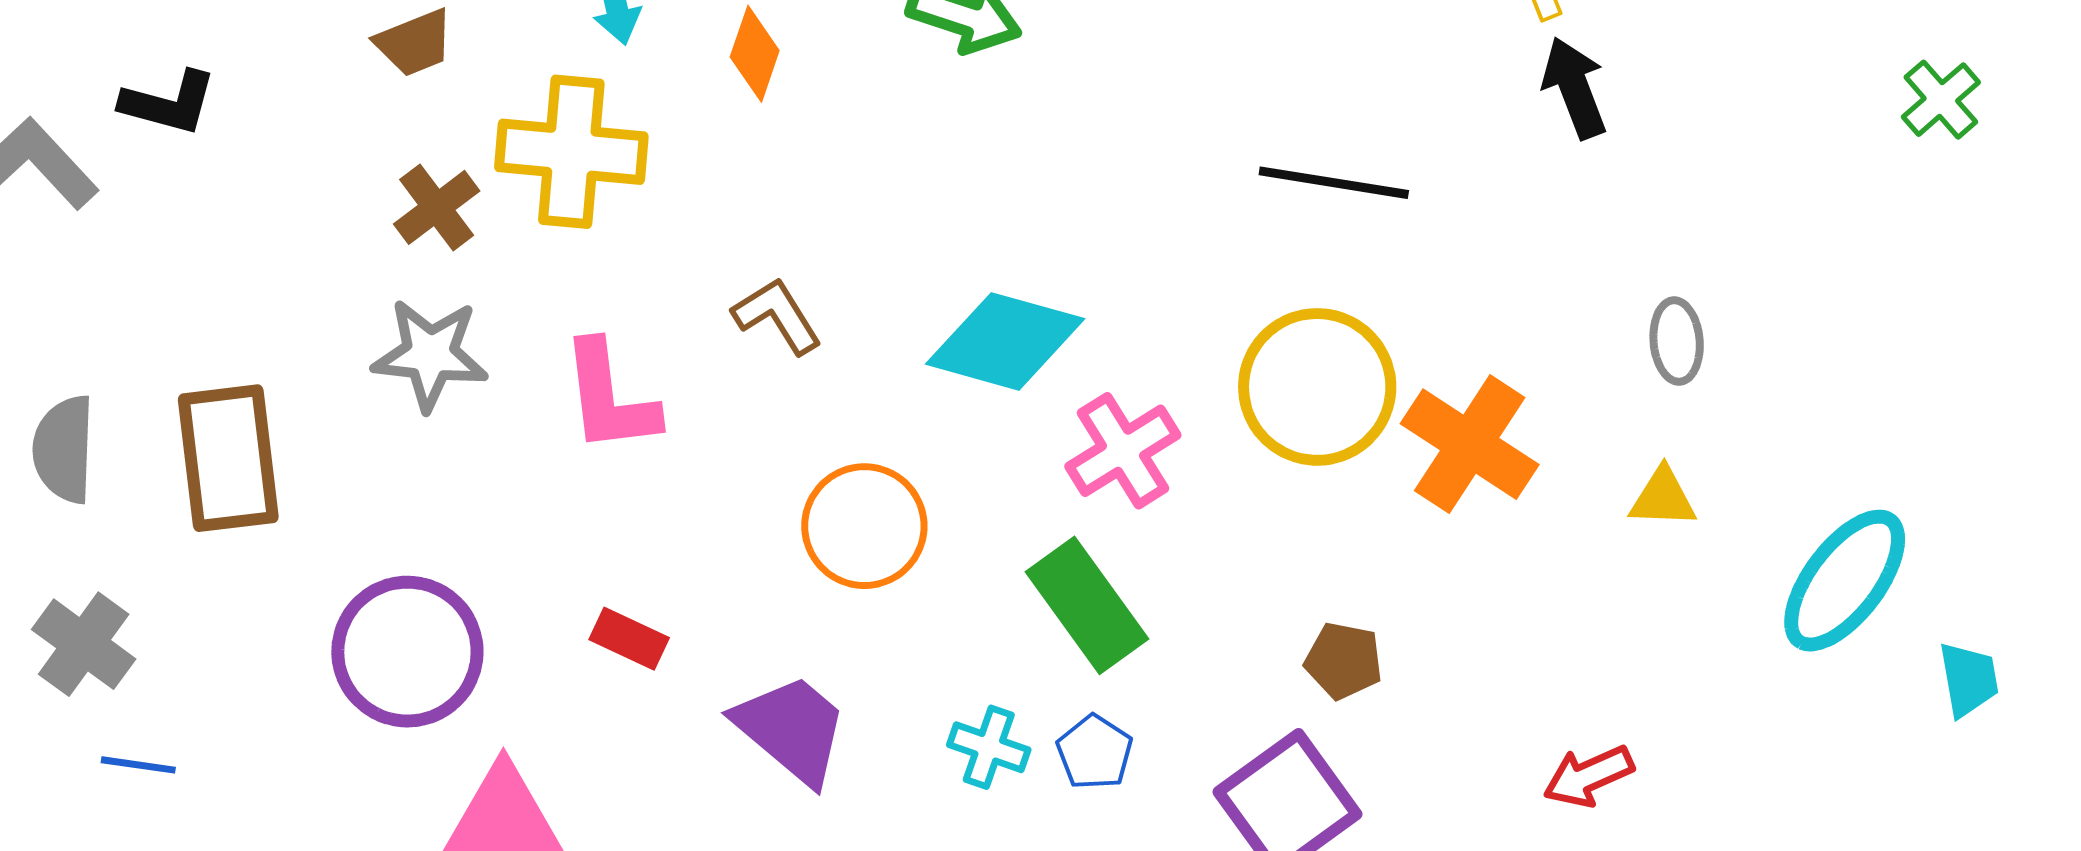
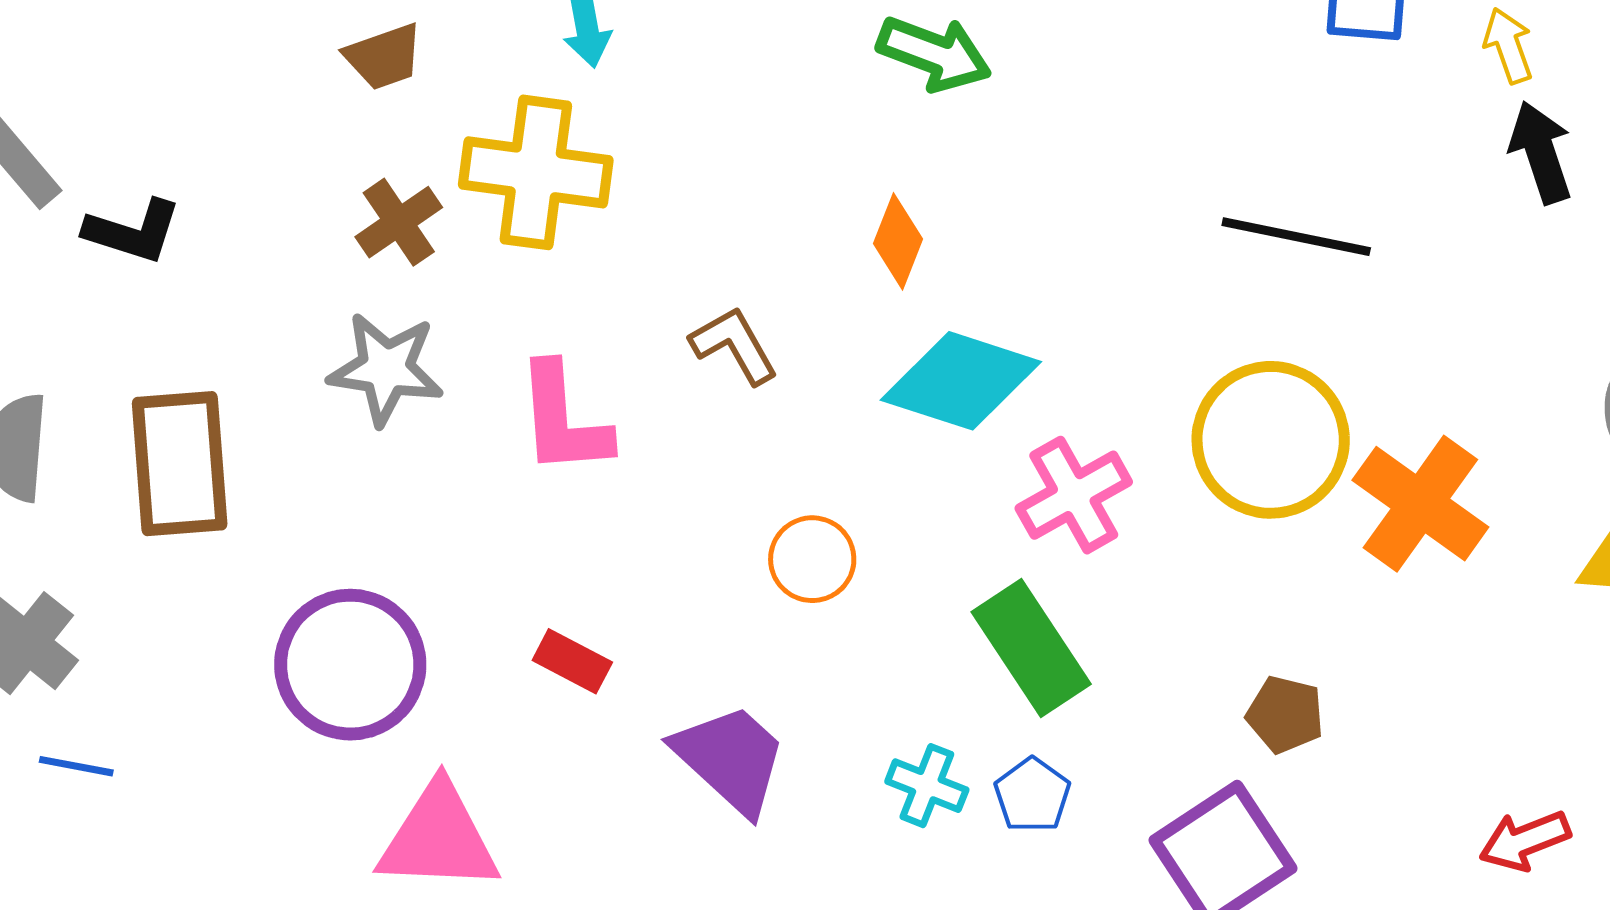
orange diamond: (755, 54) -> (898, 241), moved
black L-shape: (169, 103) -> (133, 231), moved
orange circle: (864, 526) -> (812, 559), size x0.7

